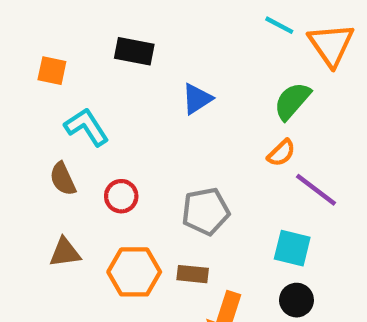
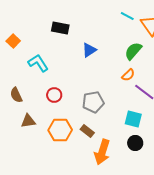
orange square: (52, 71) -> (13, 41), moved, turned 32
brown semicircle: (63, 179) -> (16, 95), moved
brown rectangle: (193, 274) -> (87, 131), turned 32

